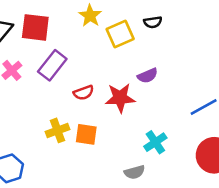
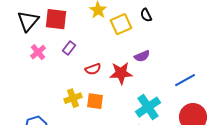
black semicircle: (153, 22) -> (146, 15), turned 72
purple rectangle: (52, 65) -> (69, 48), size x0.6
cyan cross: (155, 142) -> (148, 107), size x1.4

